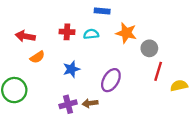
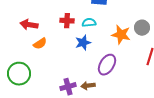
orange star: (126, 33) -> (121, 35), moved
gray circle: (149, 48) -> (142, 28), moved
blue star: (71, 69) -> (83, 43), moved

